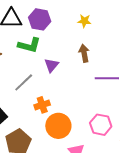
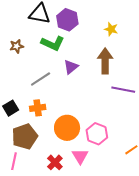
brown arrow: (84, 53) -> (105, 61), size x1.4
orange cross: (42, 105) -> (38, 108), moved
pink hexagon: (101, 125) -> (97, 134), moved

